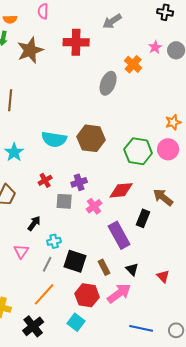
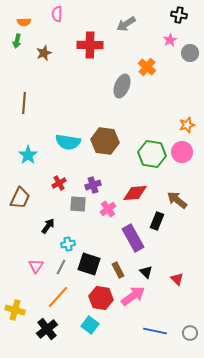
pink star: (155, 47) -> (170, 40), moved
brown star: (30, 50) -> (44, 53), size x0.6
pink triangle: (21, 251) -> (36, 266), moved

